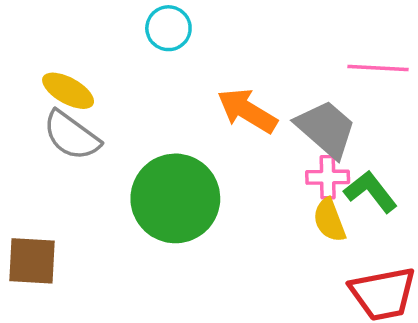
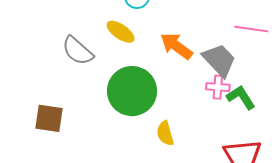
yellow ellipse: (68, 91) -> (121, 32), moved
yellow semicircle: (329, 220) -> (165, 133), moved

